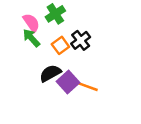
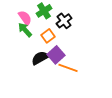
black cross: (81, 40) -> (64, 21), moved
purple square: (68, 82) -> (56, 55), moved

